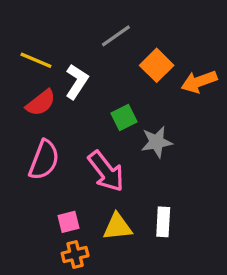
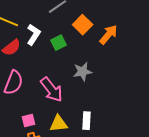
orange arrow: (199, 82) -> (108, 35), turned 150
green square: (124, 117) -> (58, 43), moved

